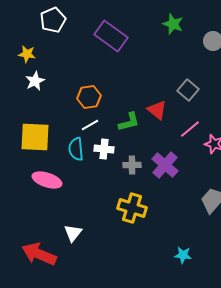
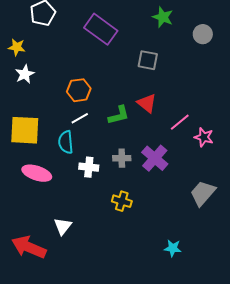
gray square: (188, 90) -> (148, 60), moved, turned -30
white cross: (104, 149) -> (89, 167), moved
yellow cross: (132, 208) -> (122, 201), size x0.7

